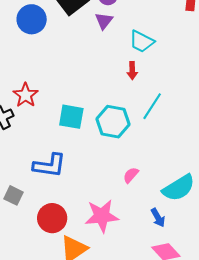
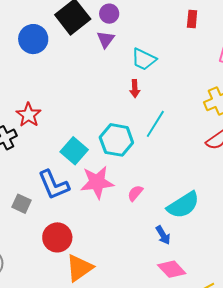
cyan square: (71, 117) -> (74, 151), moved, turned 32
blue L-shape: (49, 165) -> (54, 185), turned 60
gray square: (14, 195) -> (22, 204), moved
pink star: (102, 216) -> (97, 182), moved

